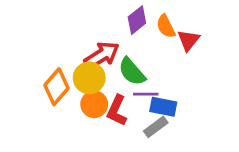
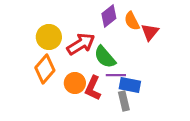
yellow circle: (89, 78) -> (49, 37), moved
gray rectangle: (156, 127) -> (124, 101), turned -66

